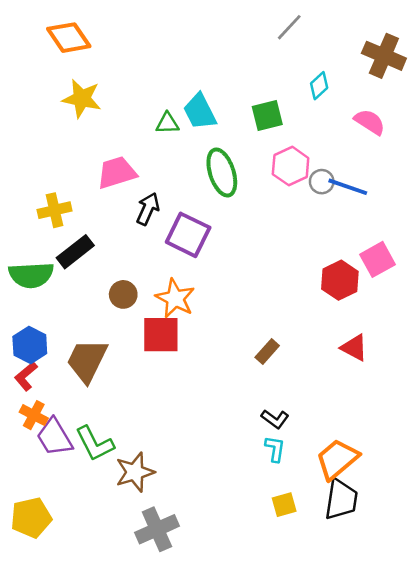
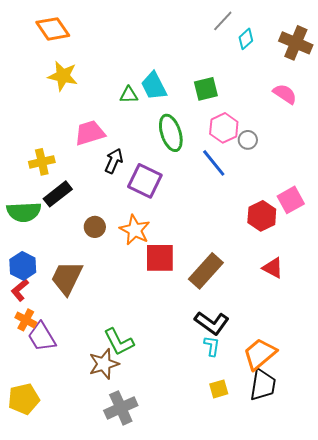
cyan diamond: (319, 86) -> (246, 39), moved
blue line: (348, 187) -> (214, 163), moved, turned 32
red square: (161, 335) -> (160, 258), moved
brown rectangle: (267, 352) -> (206, 271), size x1.8
black L-shape: (275, 419) -> (212, 323), size x1.6
green L-shape: (95, 444) -> (119, 342), moved

